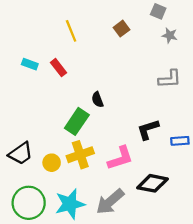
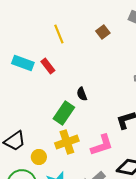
cyan rectangle: (30, 64) -> (23, 63), size x1.5
yellow circle: (52, 163) -> (39, 157), moved

